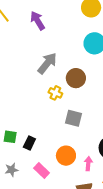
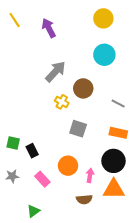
black rectangle: (29, 143) -> (32, 151), turned -56

